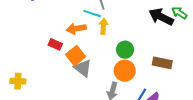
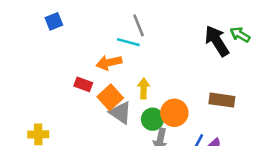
black arrow: (161, 17) -> (217, 41), turned 35
yellow arrow: (103, 26) -> (144, 88), moved
green circle: (125, 50) -> (153, 119), moved

